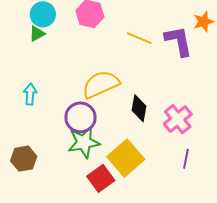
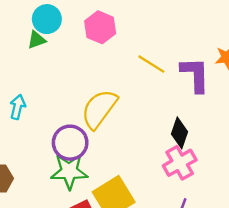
yellow semicircle: (101, 84) -> (99, 109), turned -39
black diamond: (139, 108) -> (180, 133), moved

